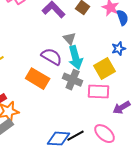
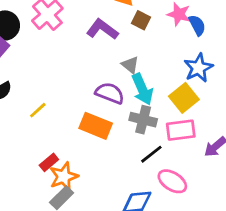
blue star: (119, 49) -> (198, 68), size x1.5
pink ellipse: (105, 134) -> (172, 181), moved
black line: (76, 136) -> (151, 154), moved

